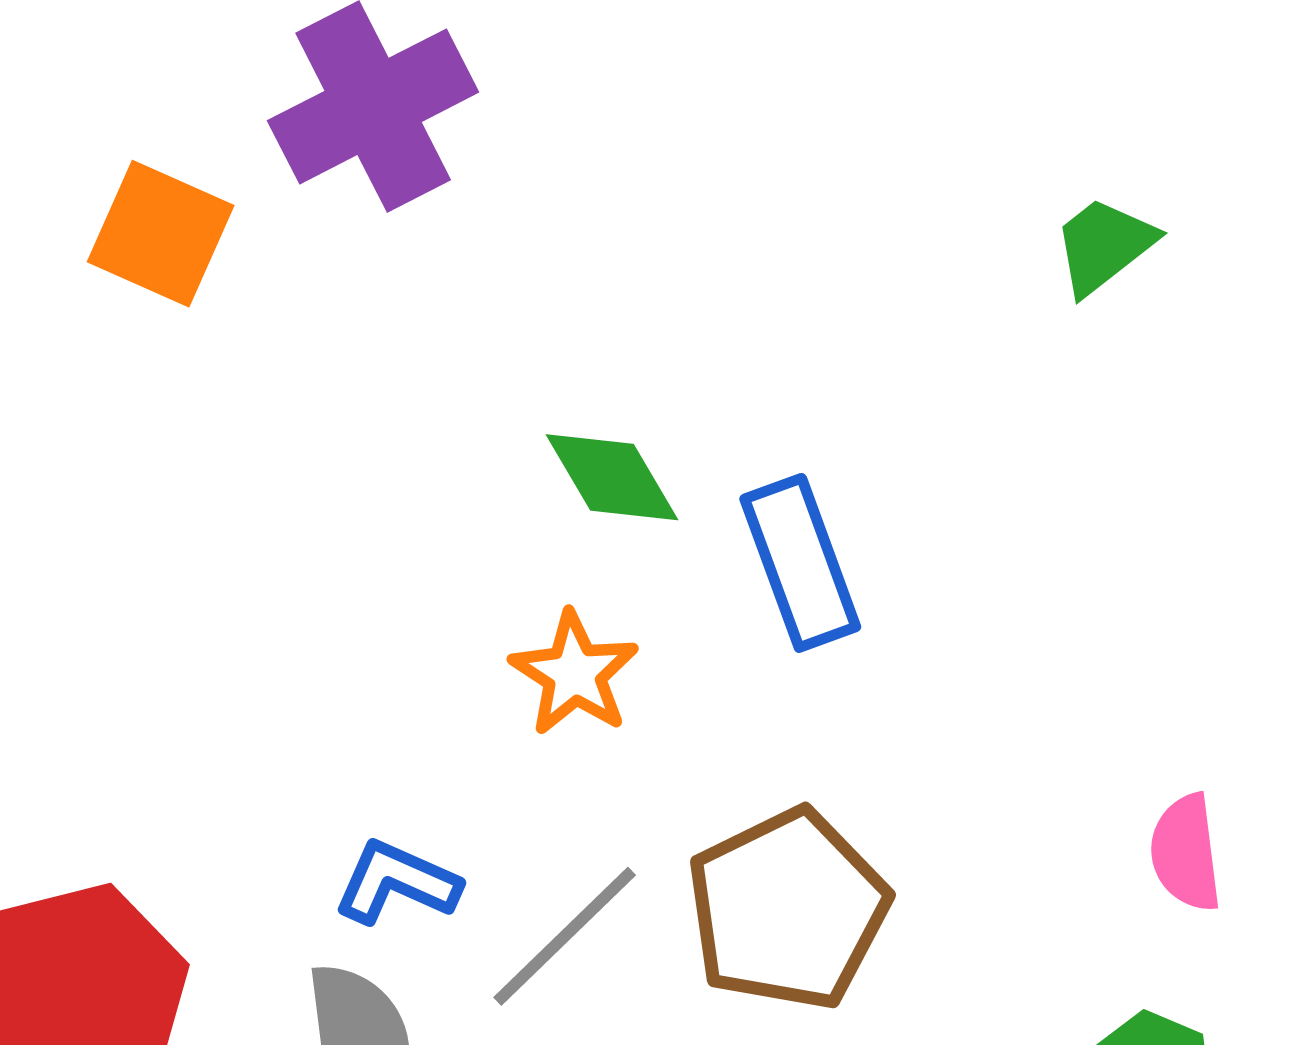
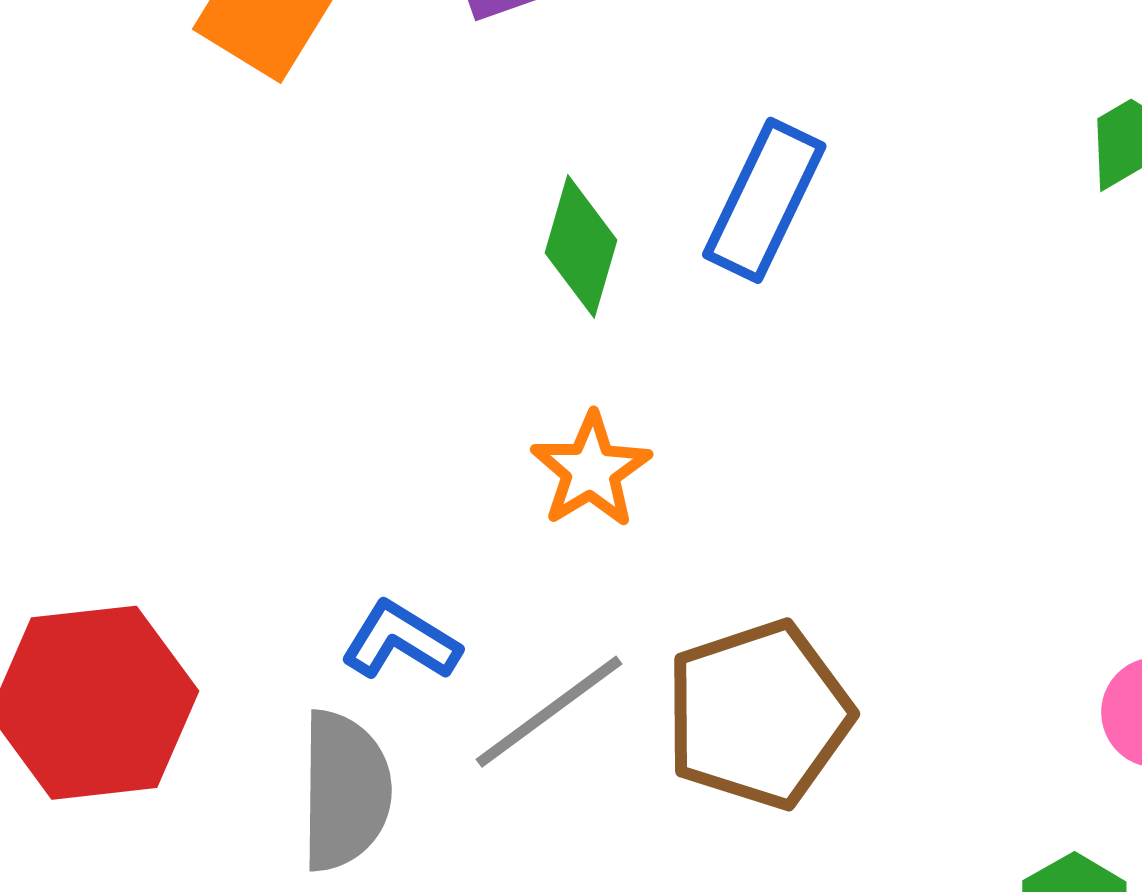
green diamond: (612, 477) -> (581, 246), moved, turned 39
blue rectangle: (800, 563) -> (764, 200), moved, turned 38

